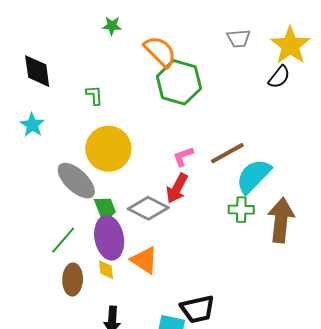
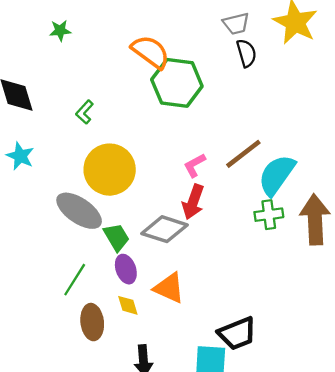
green star: (112, 26) -> (60, 31), moved
black semicircle: (279, 77) -> (246, 53), moved, turned -45
green L-shape: (94, 95) -> (85, 112), turned -125
purple ellipse: (109, 238) -> (126, 269), size x0.6

